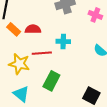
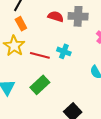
red semicircle: (33, 29) -> (56, 17), moved
yellow star: (19, 64) -> (14, 46), moved

